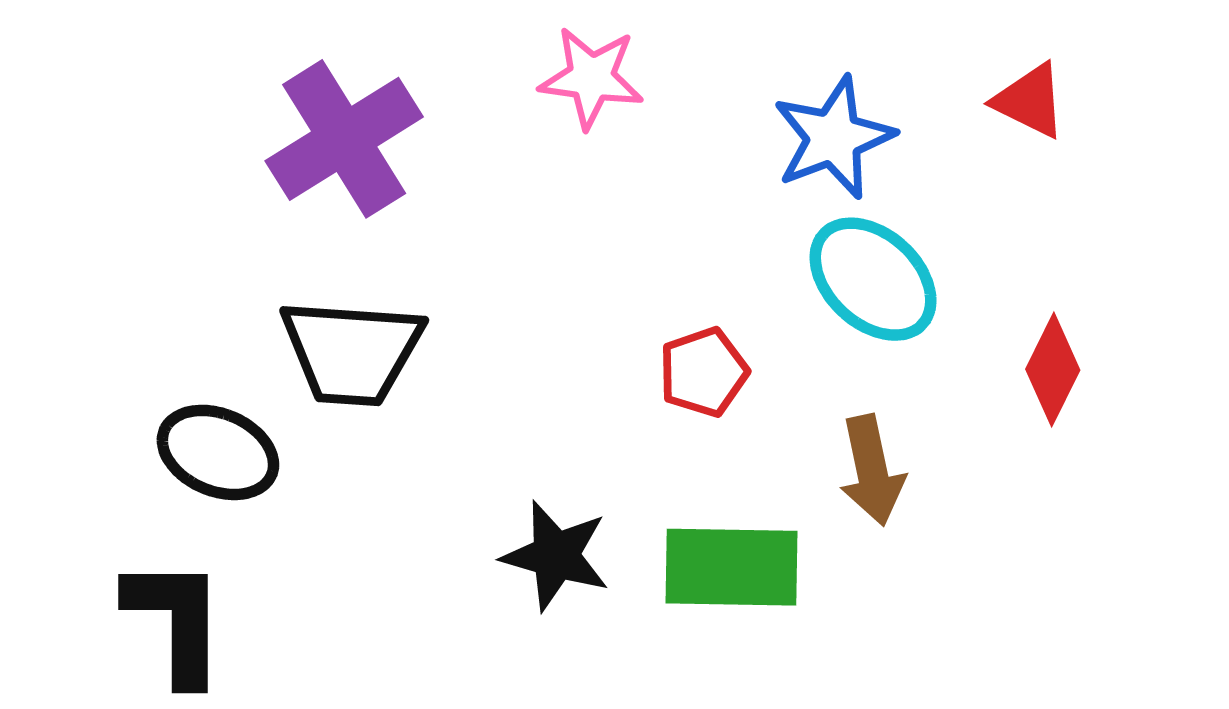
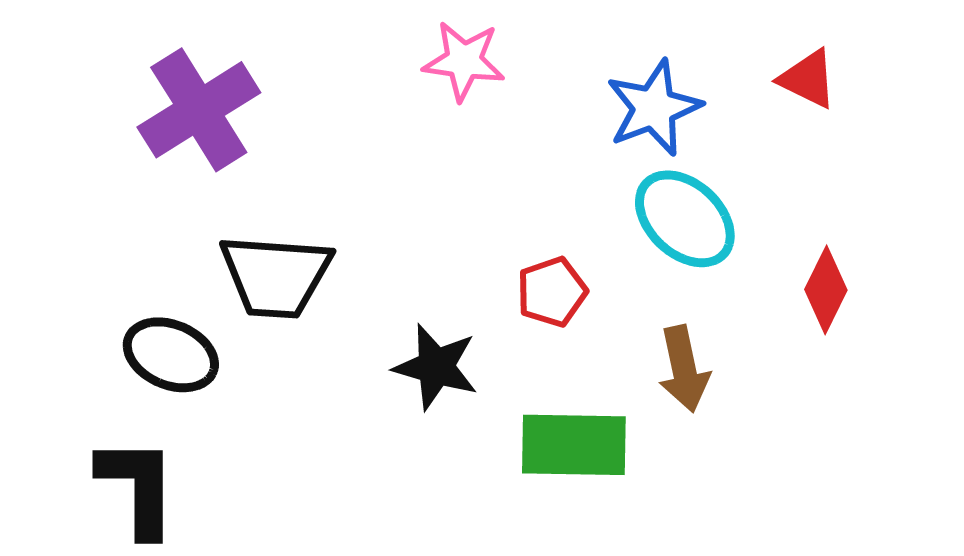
purple cross: (344, 139) -> (199, 110), moved
black star: (556, 556) -> (436, 367), moved

